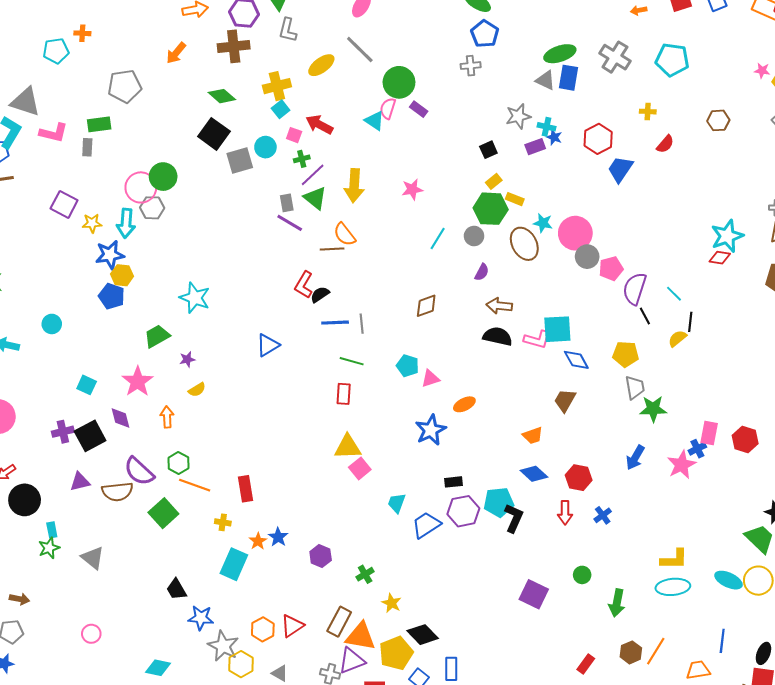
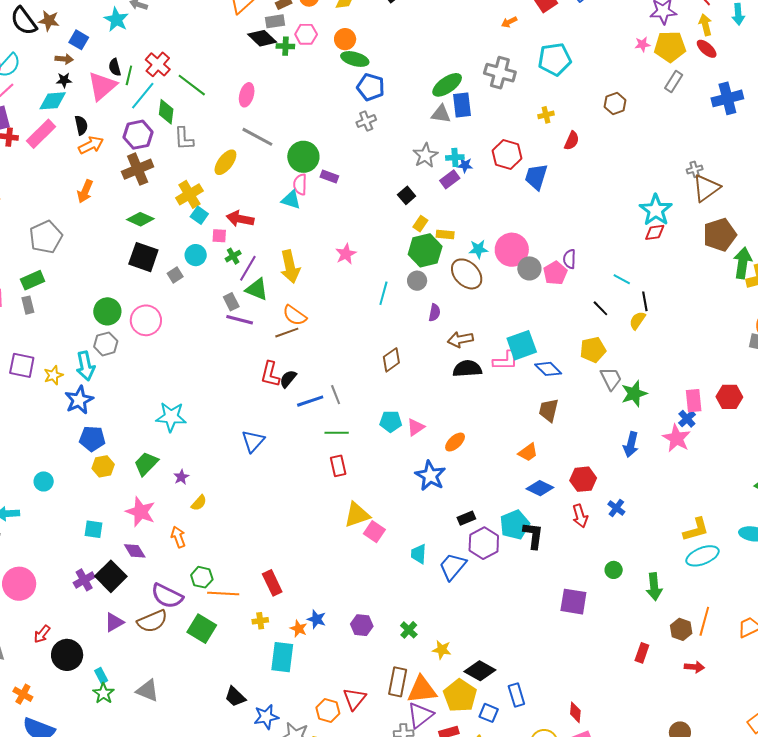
gray square: (240, 161) -> (175, 275), size x0.6
pink circle: (141, 187) -> (146, 320), moved
yellow hexagon: (122, 275) -> (103, 466), moved
purple semicircle: (635, 289) -> (570, 259), moved, size x0.6

